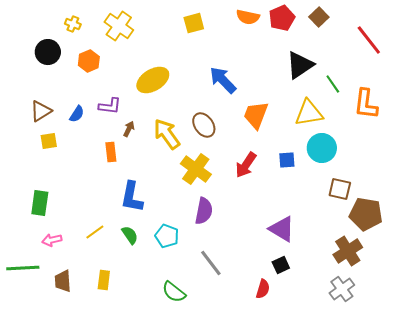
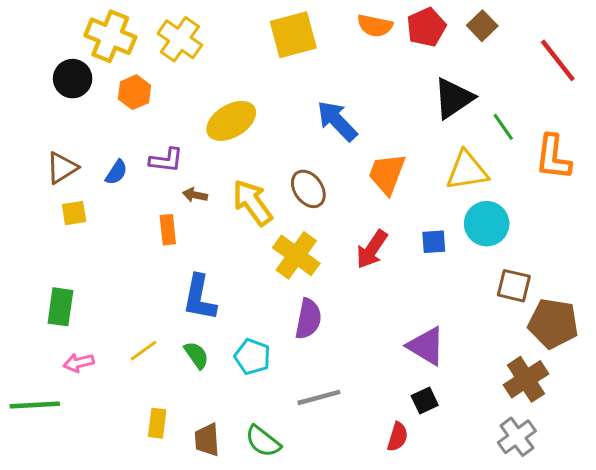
yellow square: (194, 23) -> (293, 35), size x1.5
yellow cross: (73, 24) -> (110, 36), size x2.0
brown arrow: (129, 129) -> (195, 195), turned -105
gray line: (211, 263) -> (319, 397), turned -68
brown trapezoid: (63, 281) -> (207, 440), moved

